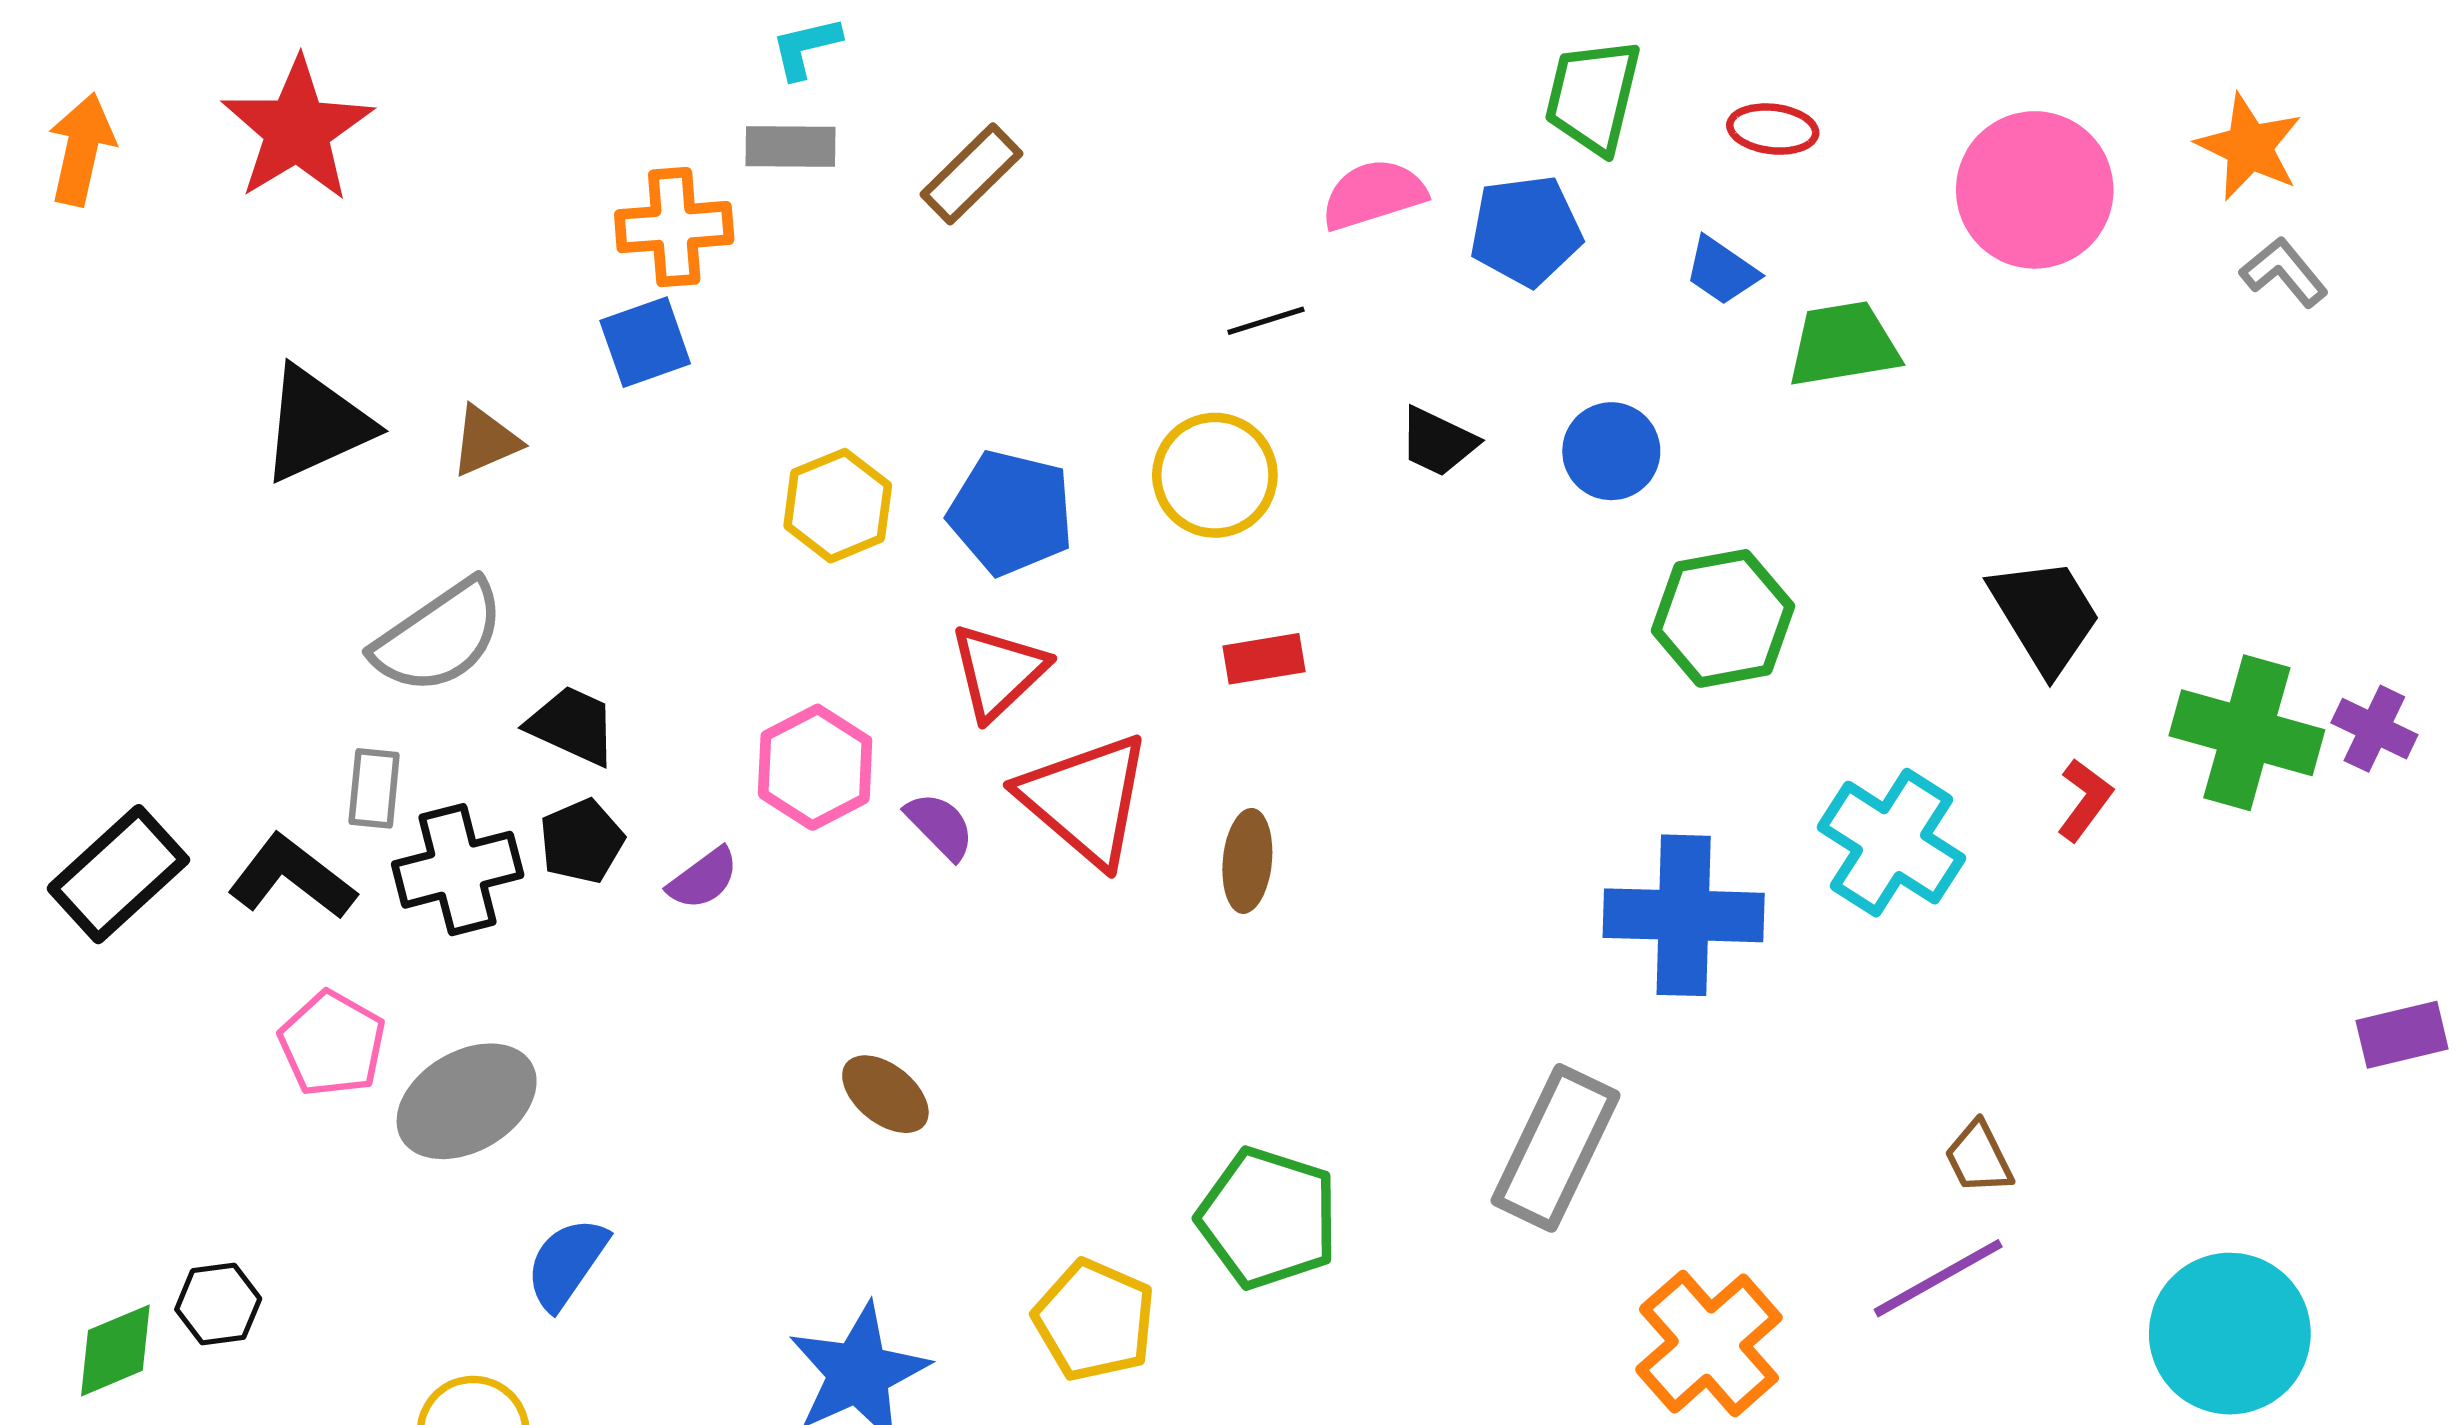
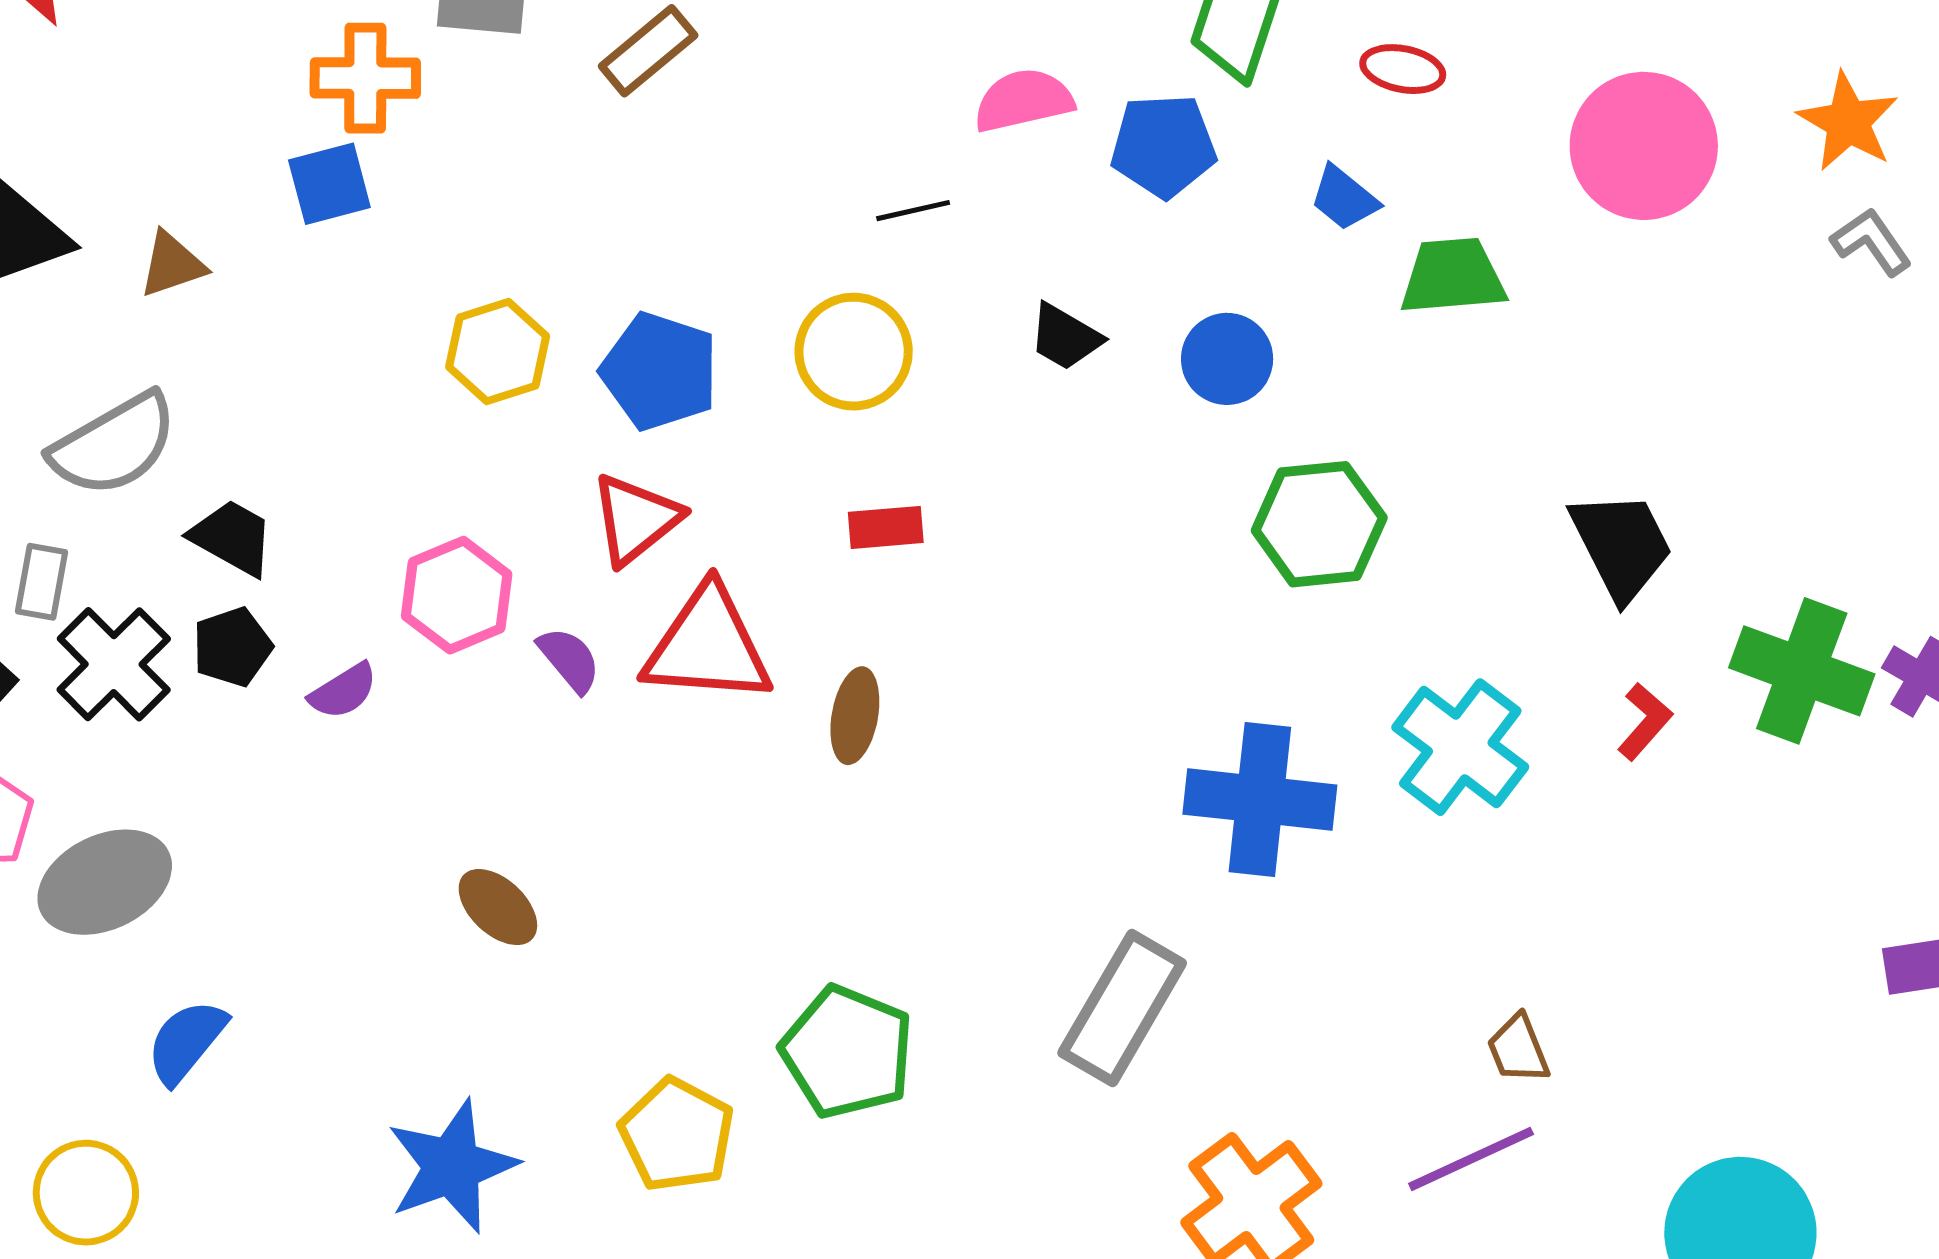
red triangle: (1085, 799) -> (708, 646), turned -41
black cross: (458, 870) -> (114, 664), turned -35

